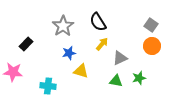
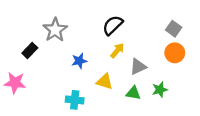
black semicircle: (98, 22) -> (113, 25), turned 78
gray star: (63, 26) -> (55, 30), moved
yellow triangle: (81, 71) -> (105, 82), moved
cyan cross: (48, 86) -> (75, 100), moved

